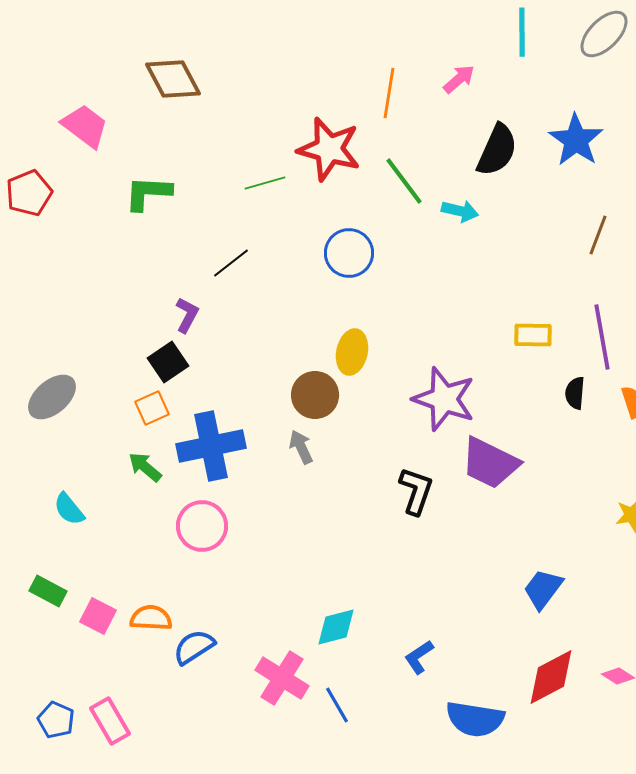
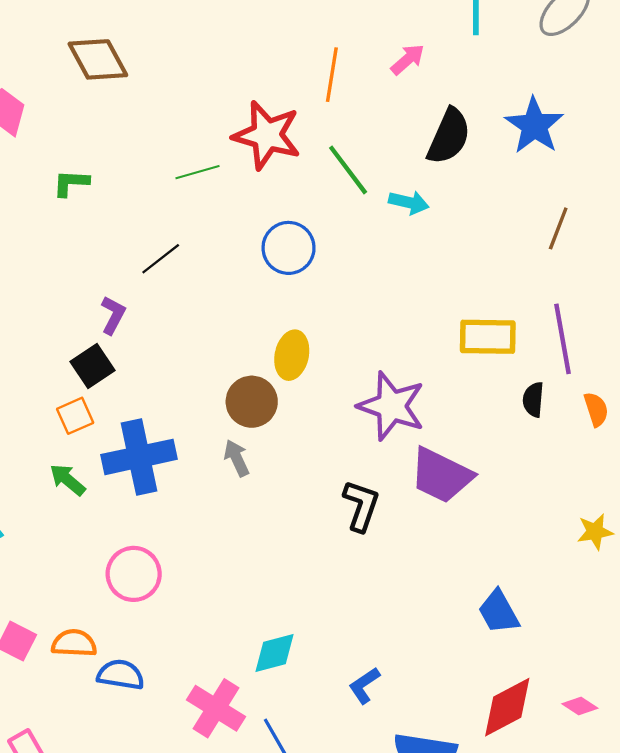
green L-shape: (148, 193) -> (71, 183), size x0.7
yellow rectangle: (533, 335) -> (488, 337), size x1.4
pink circle: (202, 526) -> (134, 574), moved
blue trapezoid: (543, 589) -> (499, 612), turned -66
blue semicircle: (194, 647) -> (121, 675), turned 42

